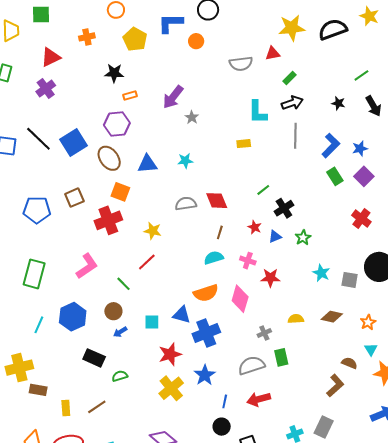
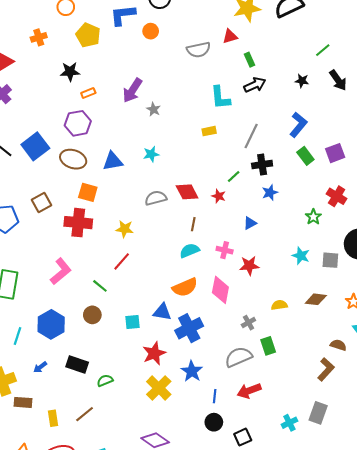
green rectangle: (289, 78) -> (250, 60), turned -64
gray line: (295, 136) -> (251, 136), moved, turned 30
blue star: (360, 149) -> (270, 193), moved
brown ellipse: (109, 158) -> (73, 159), turned -30
purple square: (364, 176) -> (335, 153), turned 30
black cross: (284, 208) -> (262, 165), moved, turned 30
red cross: (108, 220) -> (78, 223), turned 32
red star: (255, 227) -> (219, 196), moved
green star: (303, 238) -> (313, 217), moved
blue arrow: (120, 332) -> (40, 367), moved

